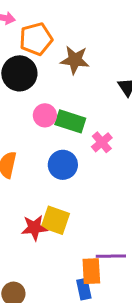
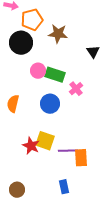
red star: (34, 228) -> (31, 146), turned 30
purple line: (111, 256) -> (68, 151), moved
orange rectangle: (91, 271) -> (81, 158), moved

